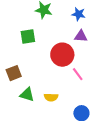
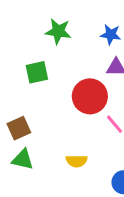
green triangle: (27, 94) -> (23, 159), moved

